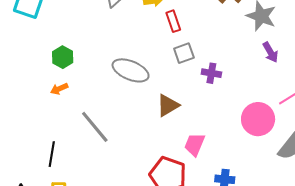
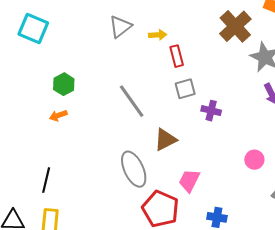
gray ellipse: (131, 70) -> (134, 169), moved, turned 39
pink circle: (258, 119) -> (254, 160), size x0.6
gray line: (95, 127) -> (132, 101), moved

